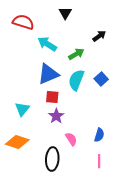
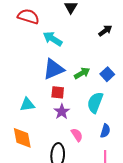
green arrow: (76, 54) -> (82, 73), moved
cyan semicircle: (76, 80) -> (95, 102), moved
cyan triangle: (22, 109) -> (27, 105), turned 42
orange diamond: (17, 142) -> (22, 138), turned 60

